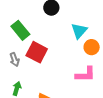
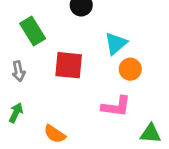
red square: (37, 52) -> (69, 65), moved, turned -30

